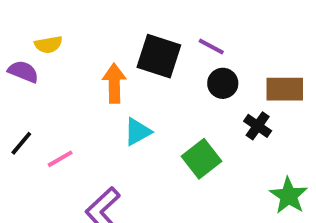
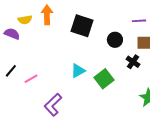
purple line: (211, 46) -> (139, 21), moved, turned -32
orange arrow: (114, 83) -> (47, 15), moved
cyan triangle: (138, 132) -> (78, 71), moved

